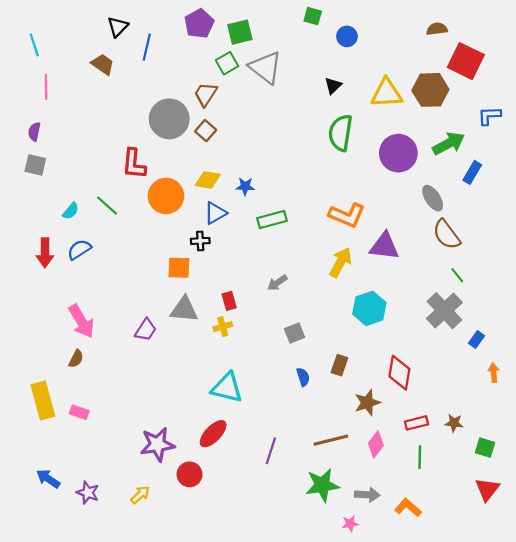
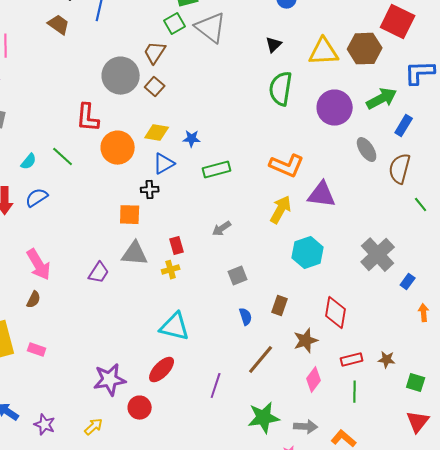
blue L-shape: (489, 116) -> (420, 73), size x1.4
brown semicircle: (447, 235) -> (400, 169), moved, turned 52
green line: (457, 275) -> (421, 205), moved
brown line: (331, 440) -> (261, 360), moved, turned -36

